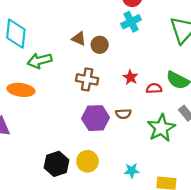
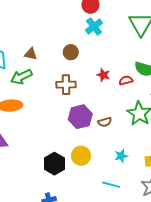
brown triangle: (79, 39) -> (31, 54), moved
brown semicircle: (123, 114) -> (105, 122), moved

